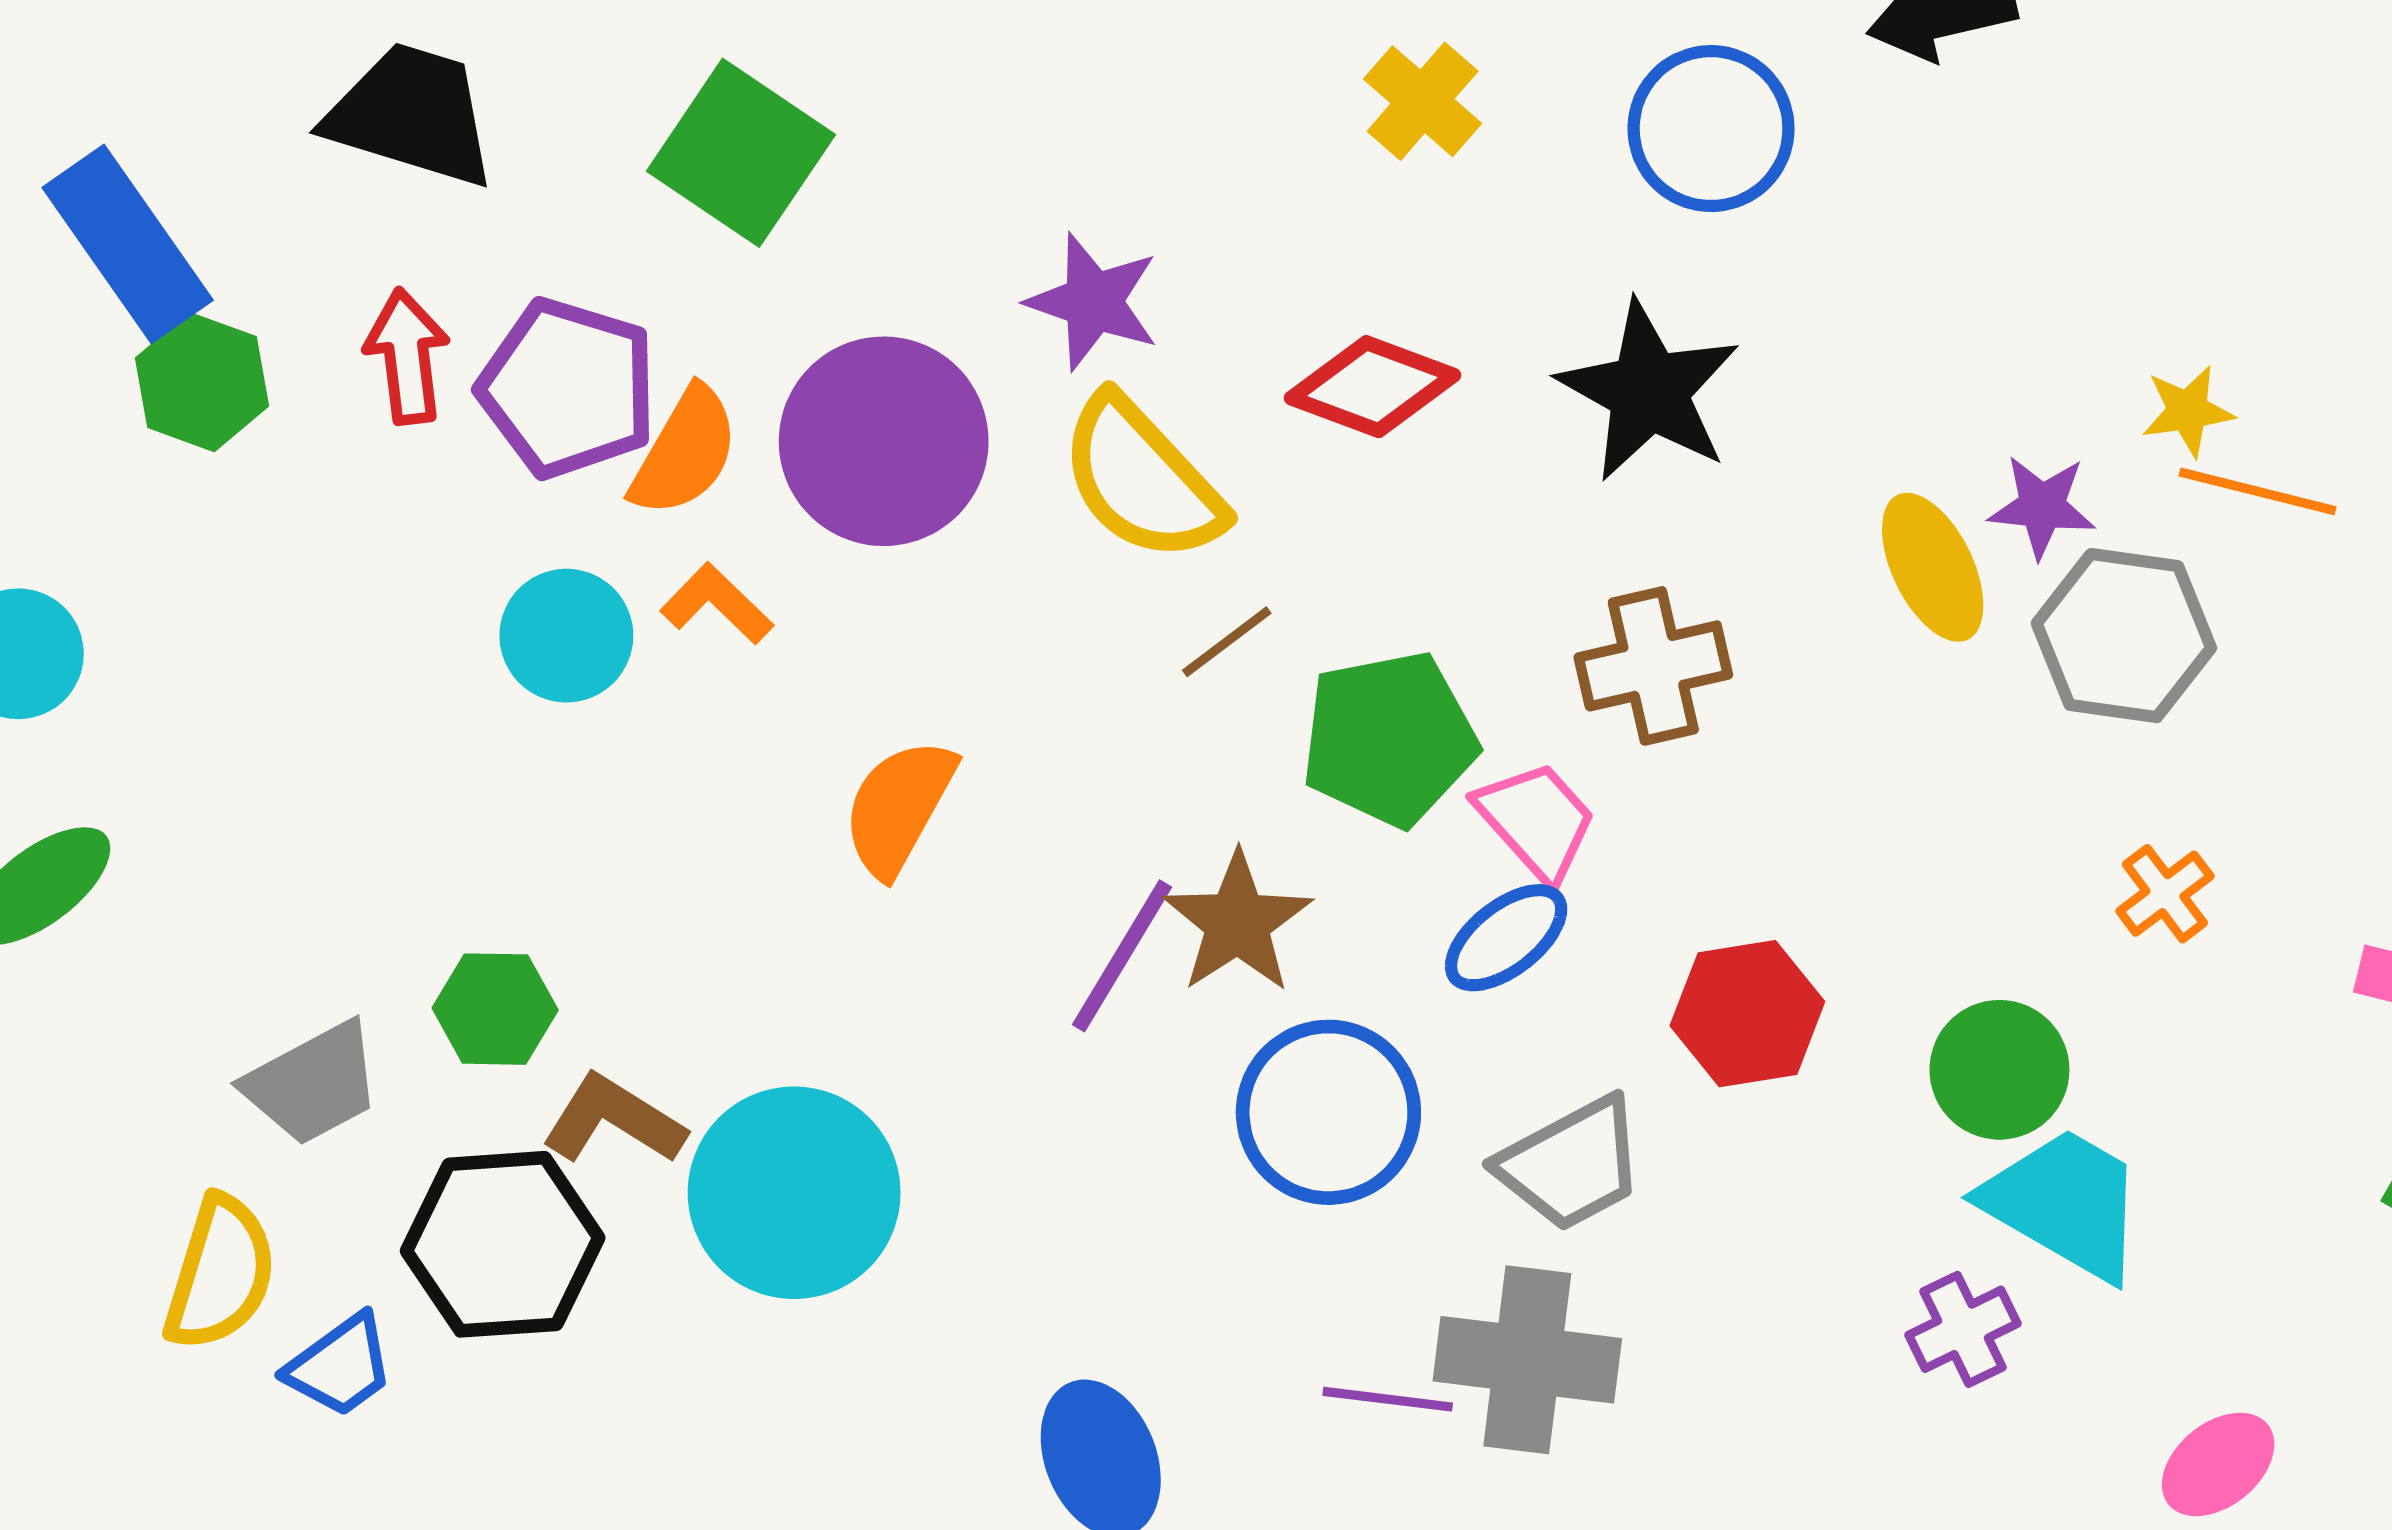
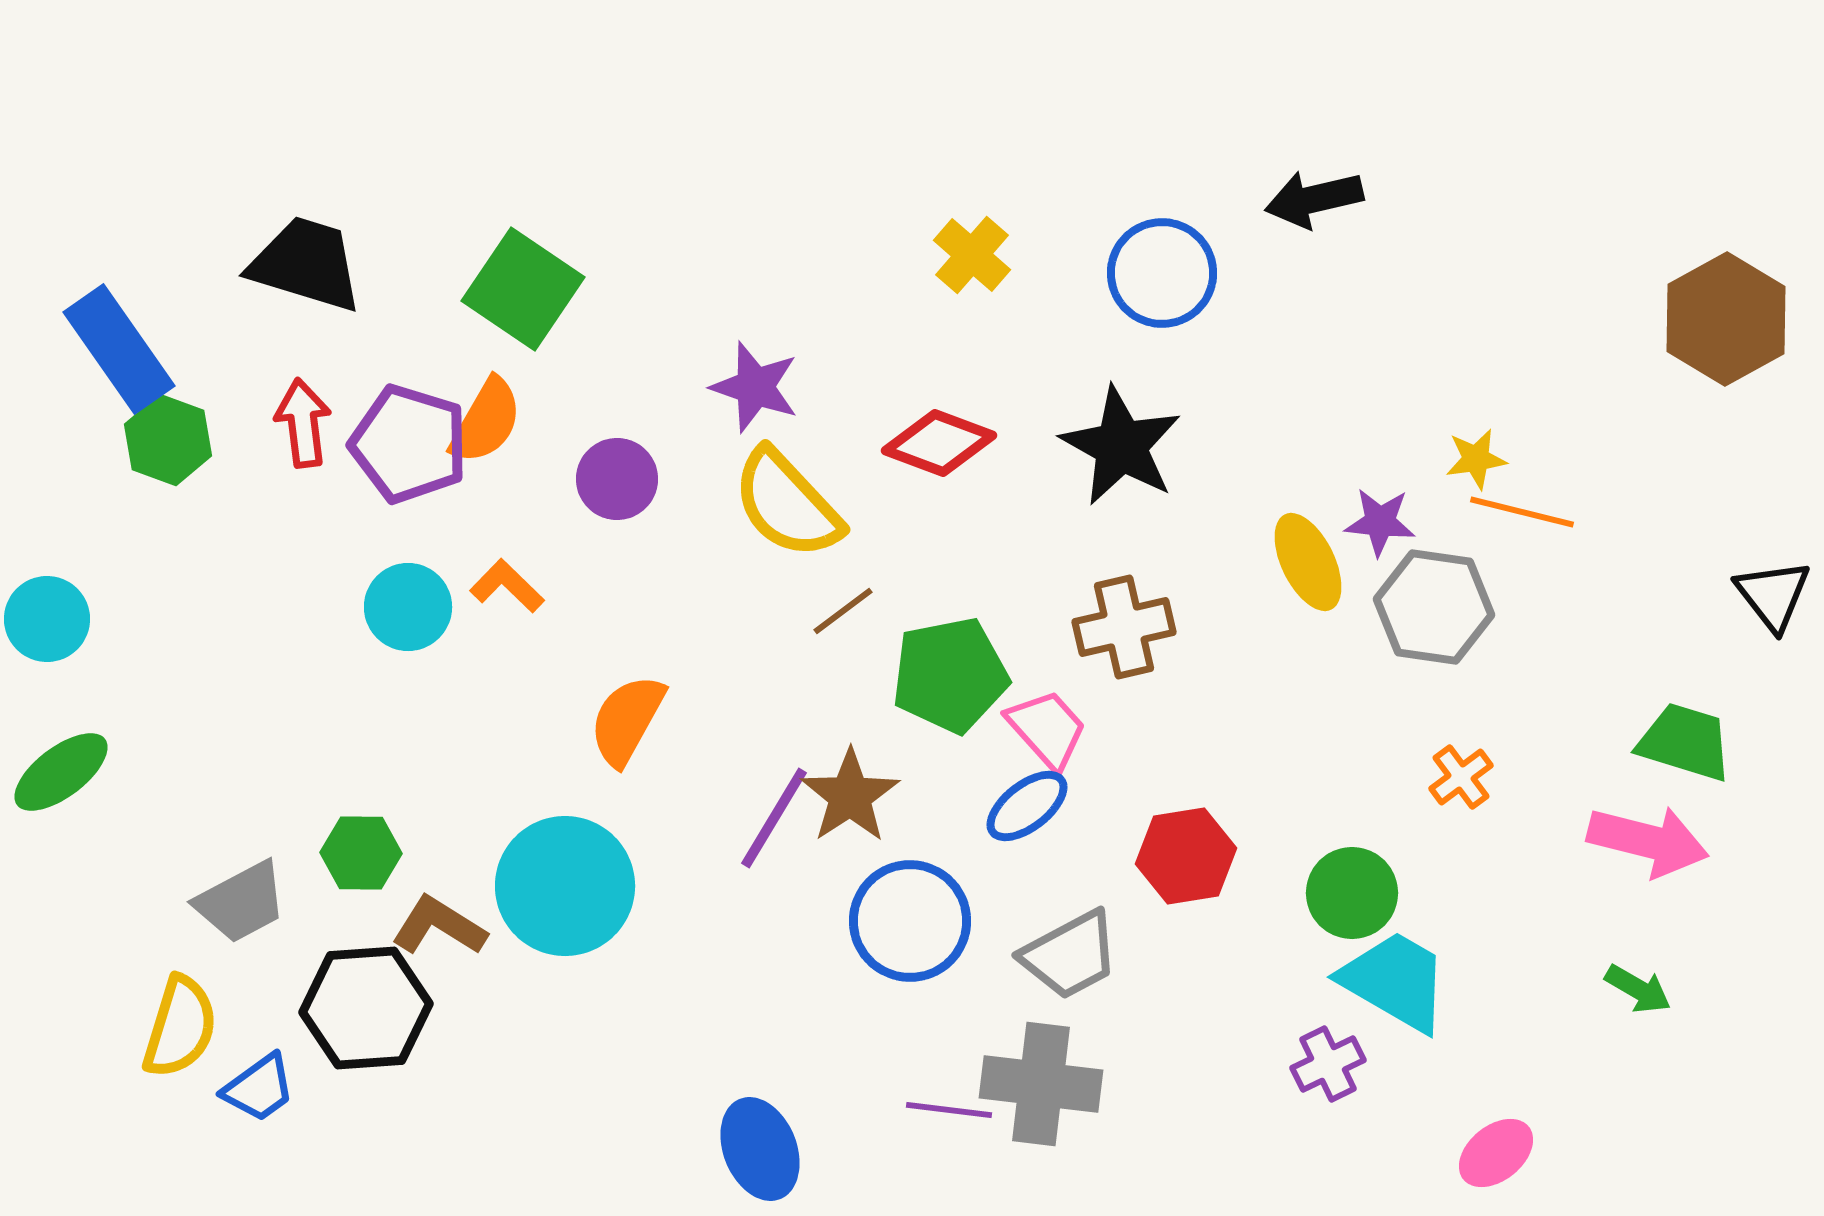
purple circle: (884, 441) -> (617, 479), size x0.6
orange semicircle: (685, 452) -> (486, 421), moved
cyan circle: (794, 1193) -> (565, 886), moved

